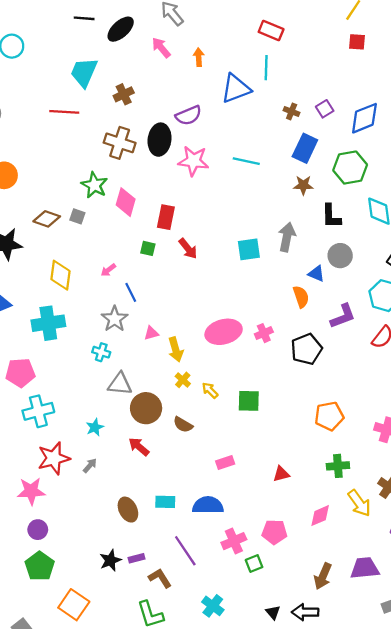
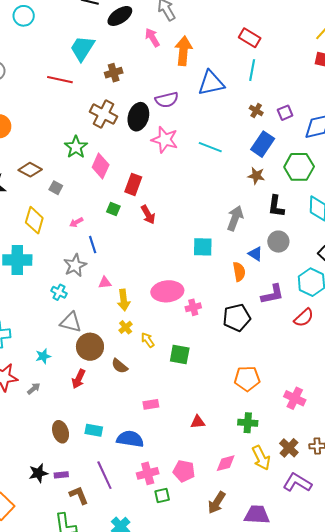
orange arrow: (199, 57) -> (183, 51), size x1.8
cyan line: (266, 68) -> (252, 70), moved
gray square: (77, 216) -> (56, 188), moved
cyan square: (249, 249) -> (203, 247), moved
pink cross: (264, 333) -> (193, 307), moved
red arrow: (139, 447) -> (79, 379), turned -114
brown arrow: (323, 576) -> (217, 503), moved

